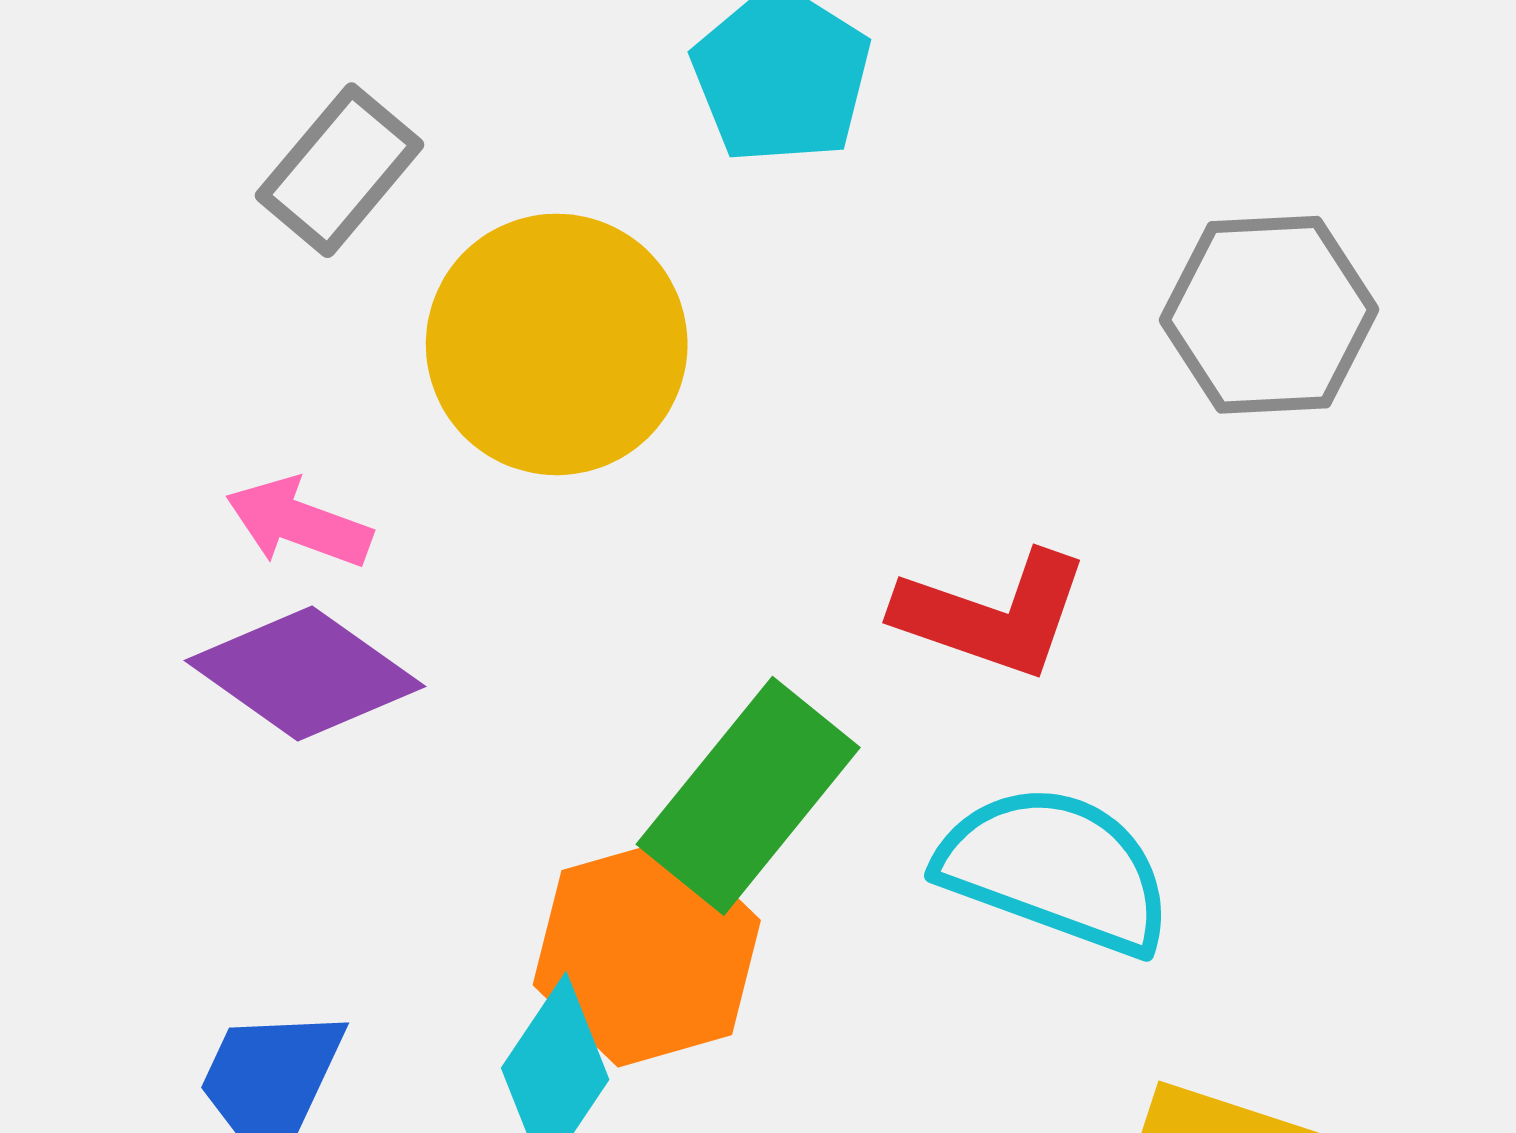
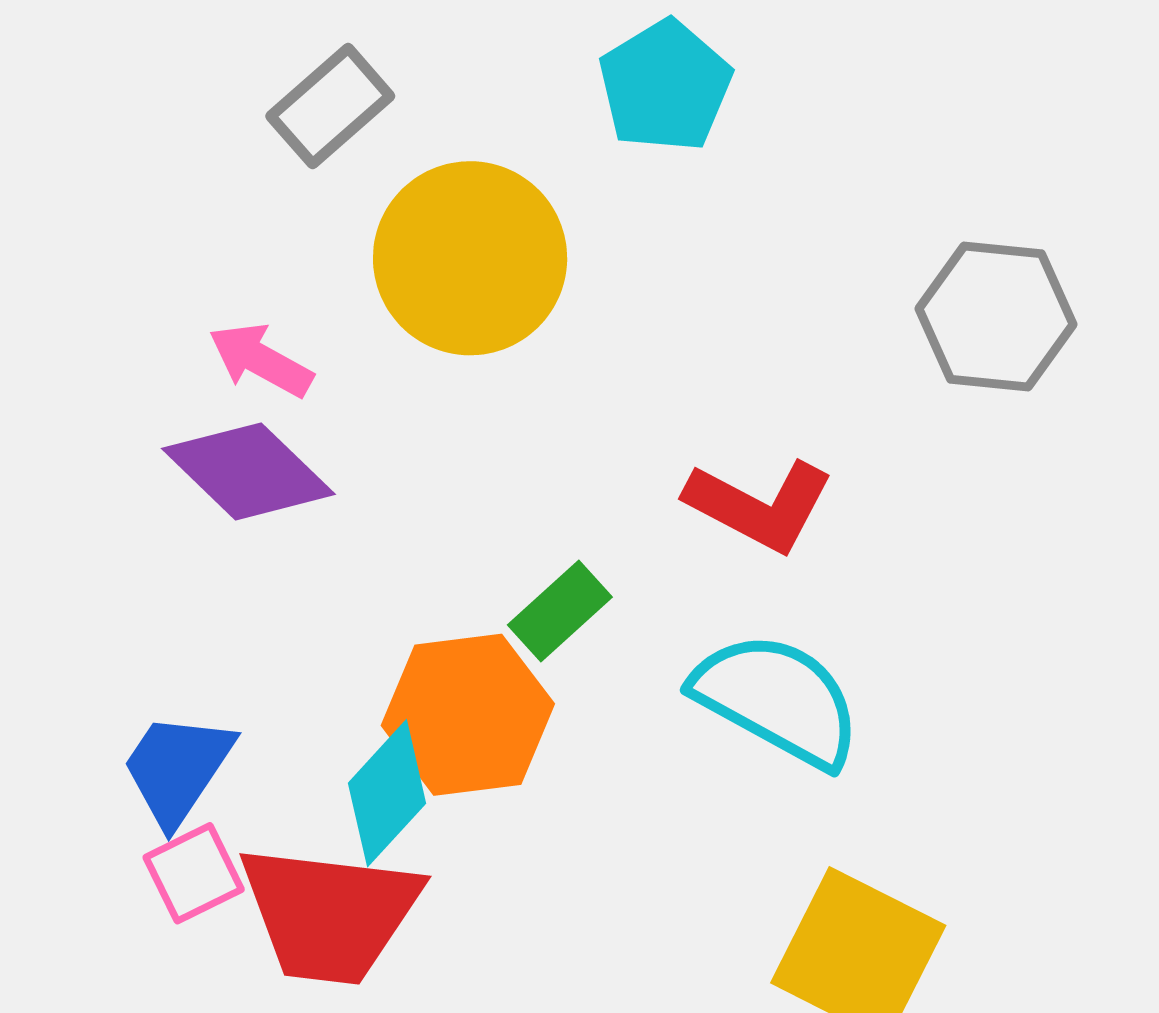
green rectangle: (748, 796) -> (560, 611), size x0.6

